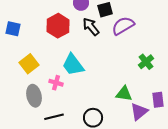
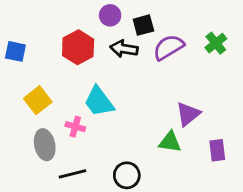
black arrow: (91, 27) -> (124, 49), turned -42
green cross: (146, 62) -> (216, 43), moved
purple triangle: (139, 112) -> (188, 114), moved

